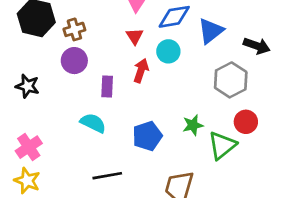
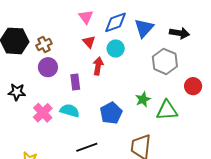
red circle: (246, 122) -> (193, 86), moved
green triangle: (222, 145) -> (167, 110), turned 45
pink cross: (29, 147) -> (43, 113), moved

